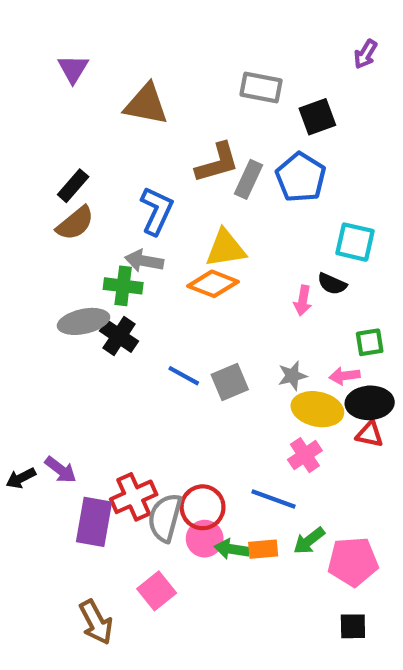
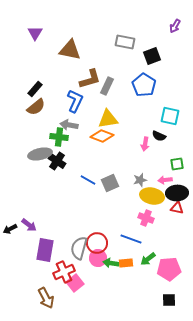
brown L-shape: (217, 163) -> (90, 79), moved
gray rectangle: (248, 179) -> (107, 86), moved
pink cross: (305, 455) -> (146, 218), turned -35
red cross: (134, 497) -> (64, 272), moved

